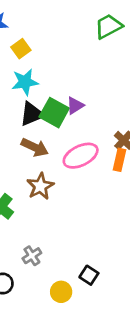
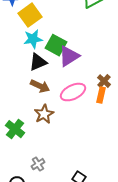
yellow square: (21, 49) -> (30, 15), size x1.6
purple triangle: (75, 106) -> (69, 56), size x1.6
green square: (54, 113) -> (56, 45), moved

